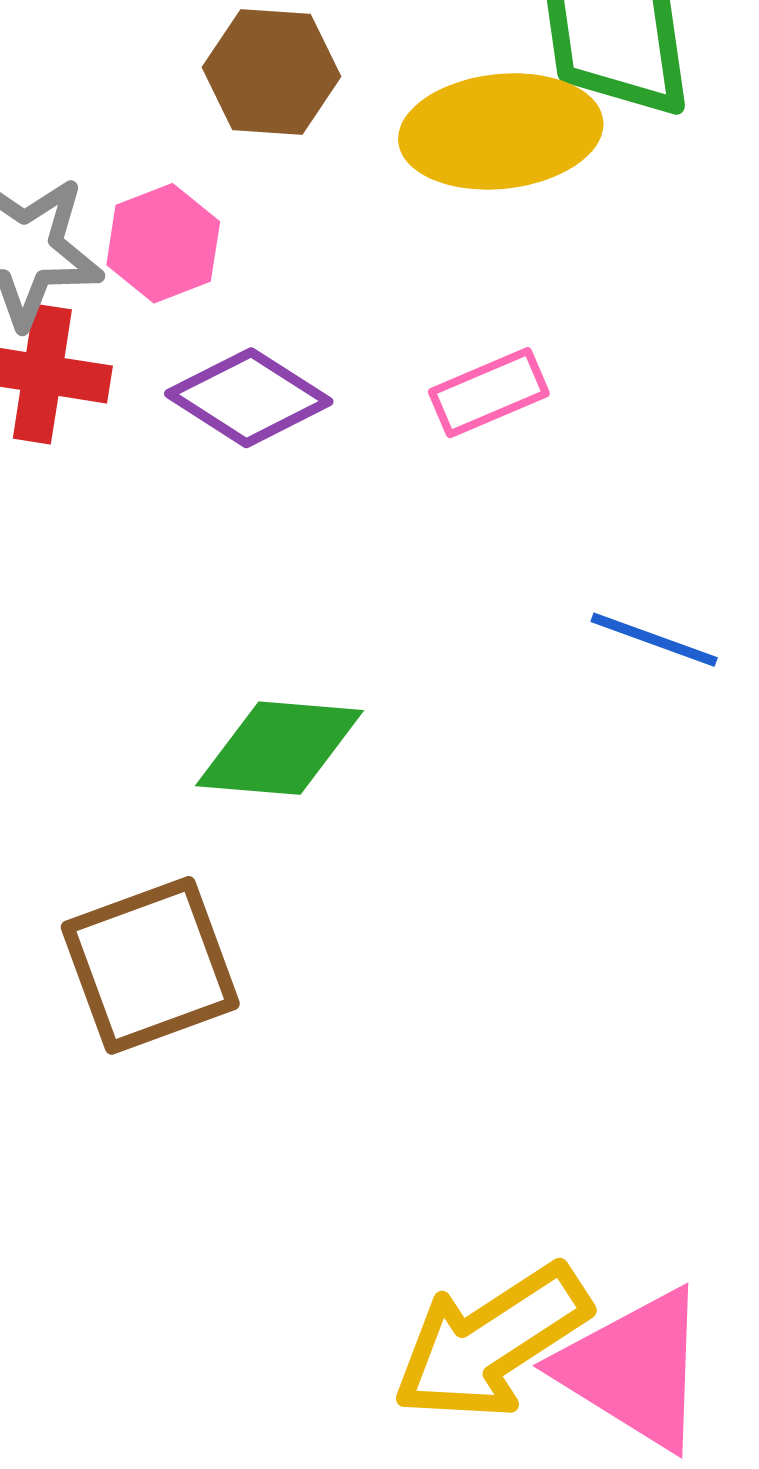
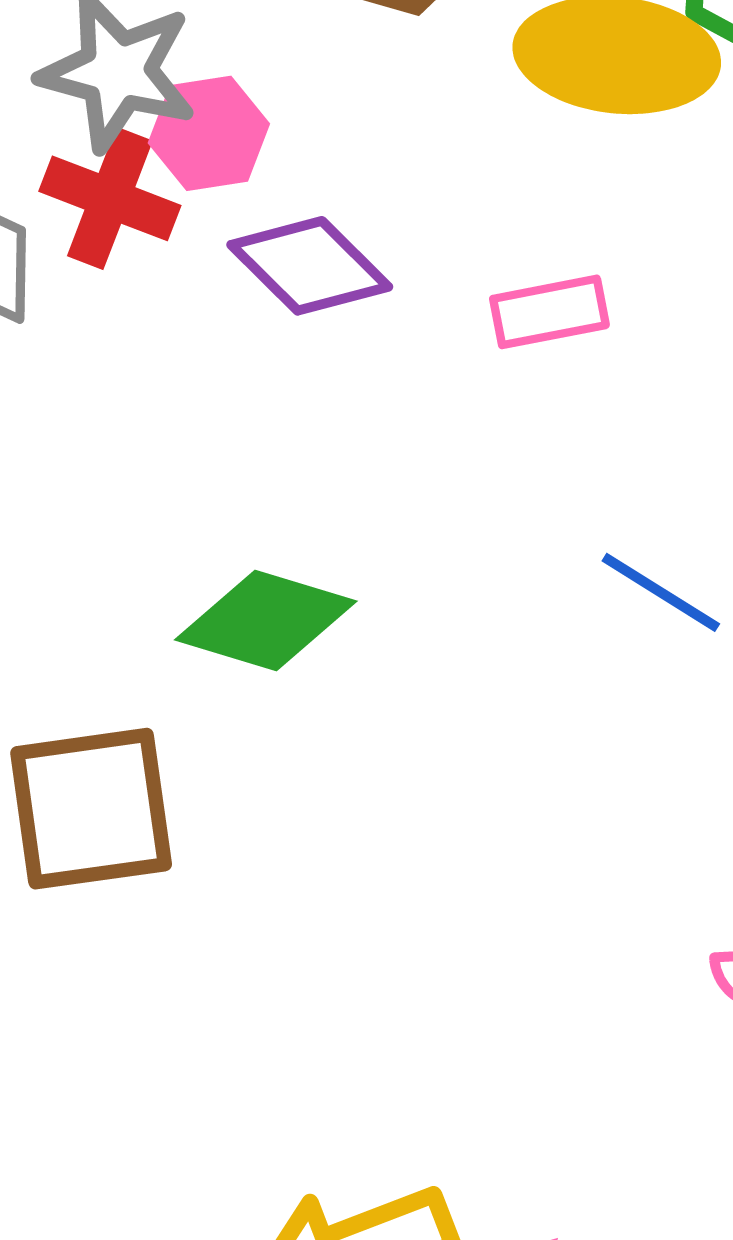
pink hexagon: (163, 243) -> (209, 133), moved

